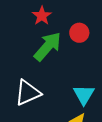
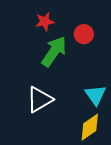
red star: (42, 16) -> (45, 22), turned 30

